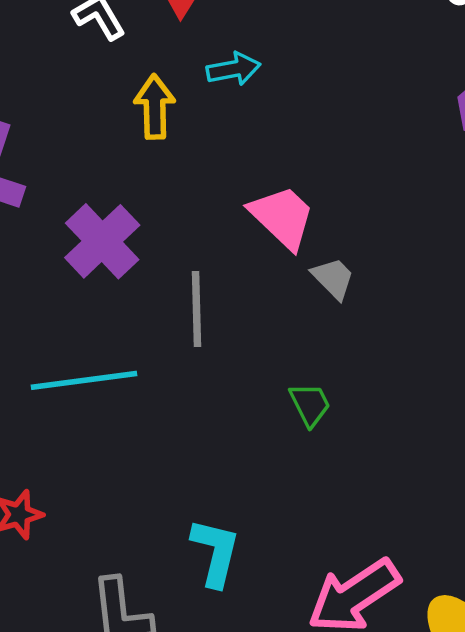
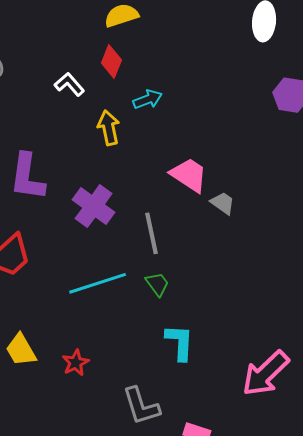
green trapezoid: (310, 404) -> (157, 284), moved
cyan L-shape: (215, 552) -> (180, 342), moved

